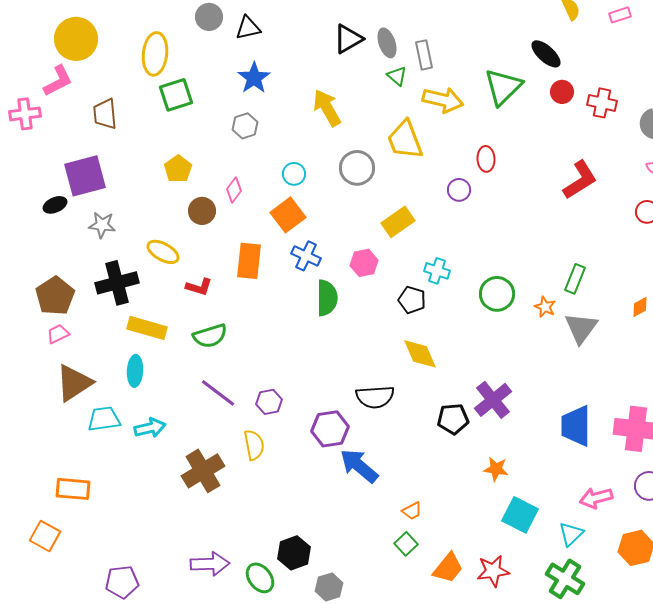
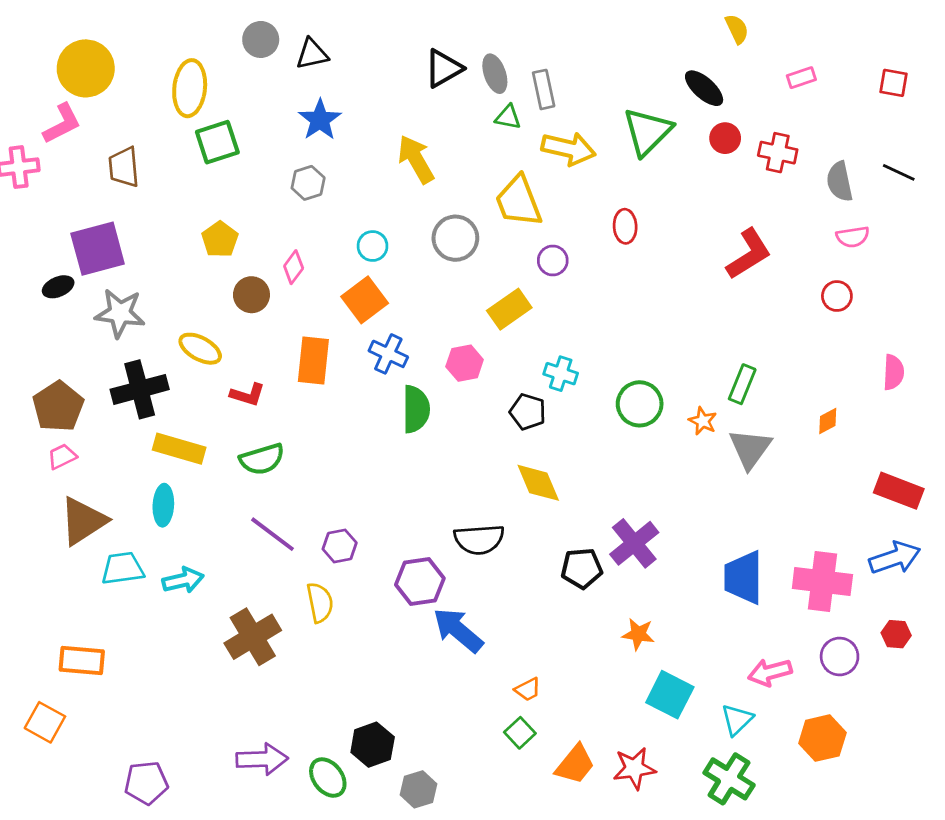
pink rectangle: (620, 15) -> (801, 78), moved
green triangle: (397, 76) -> (508, 117), turned -30
purple circle: (459, 190) -> (553, 260), moved
gray star: (102, 225) -> (120, 313), size x1.4

